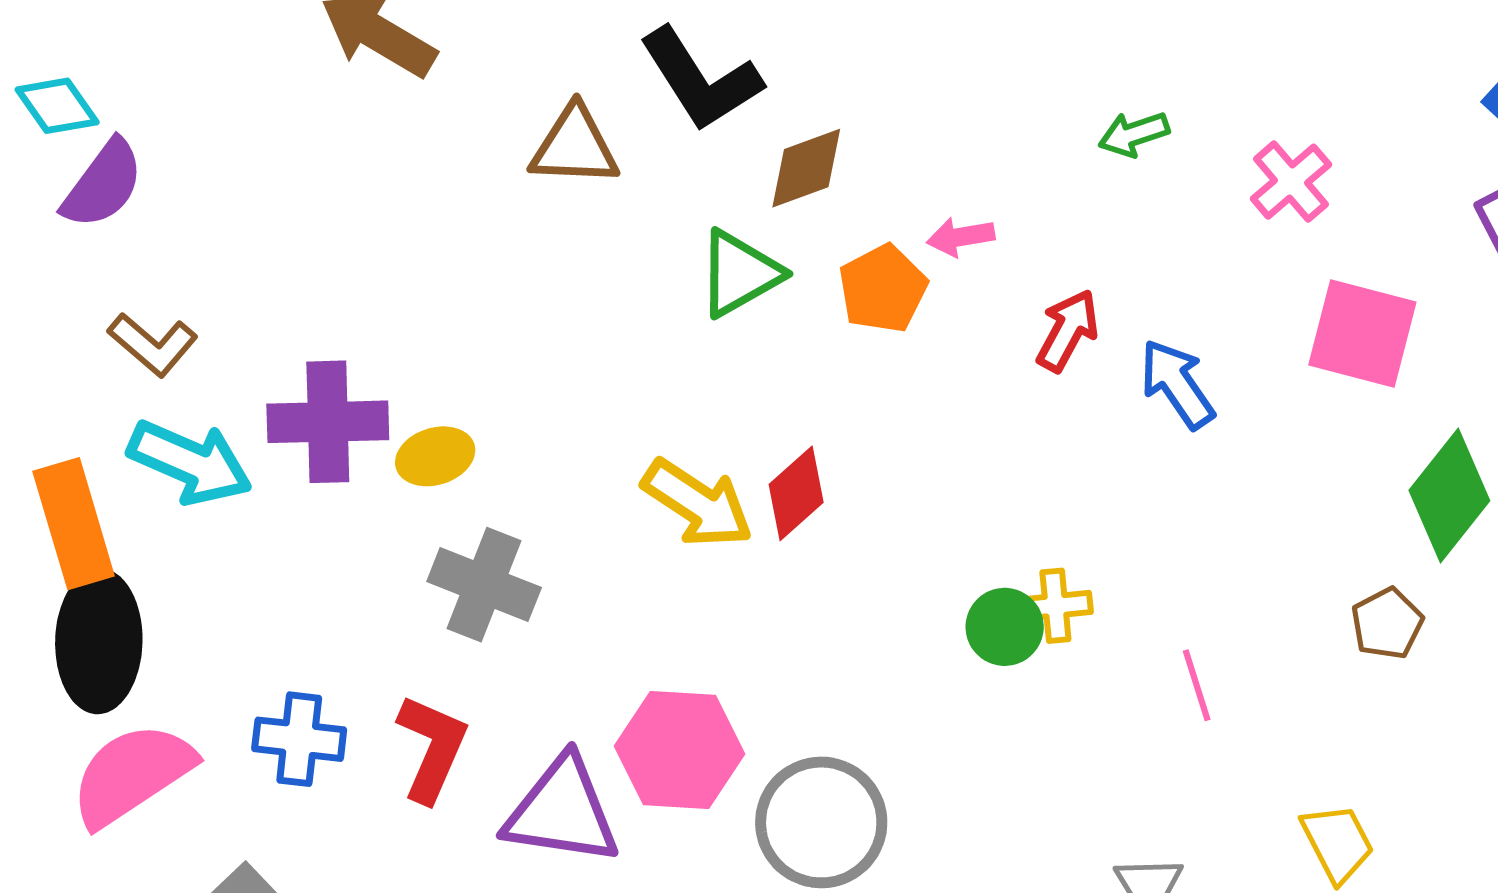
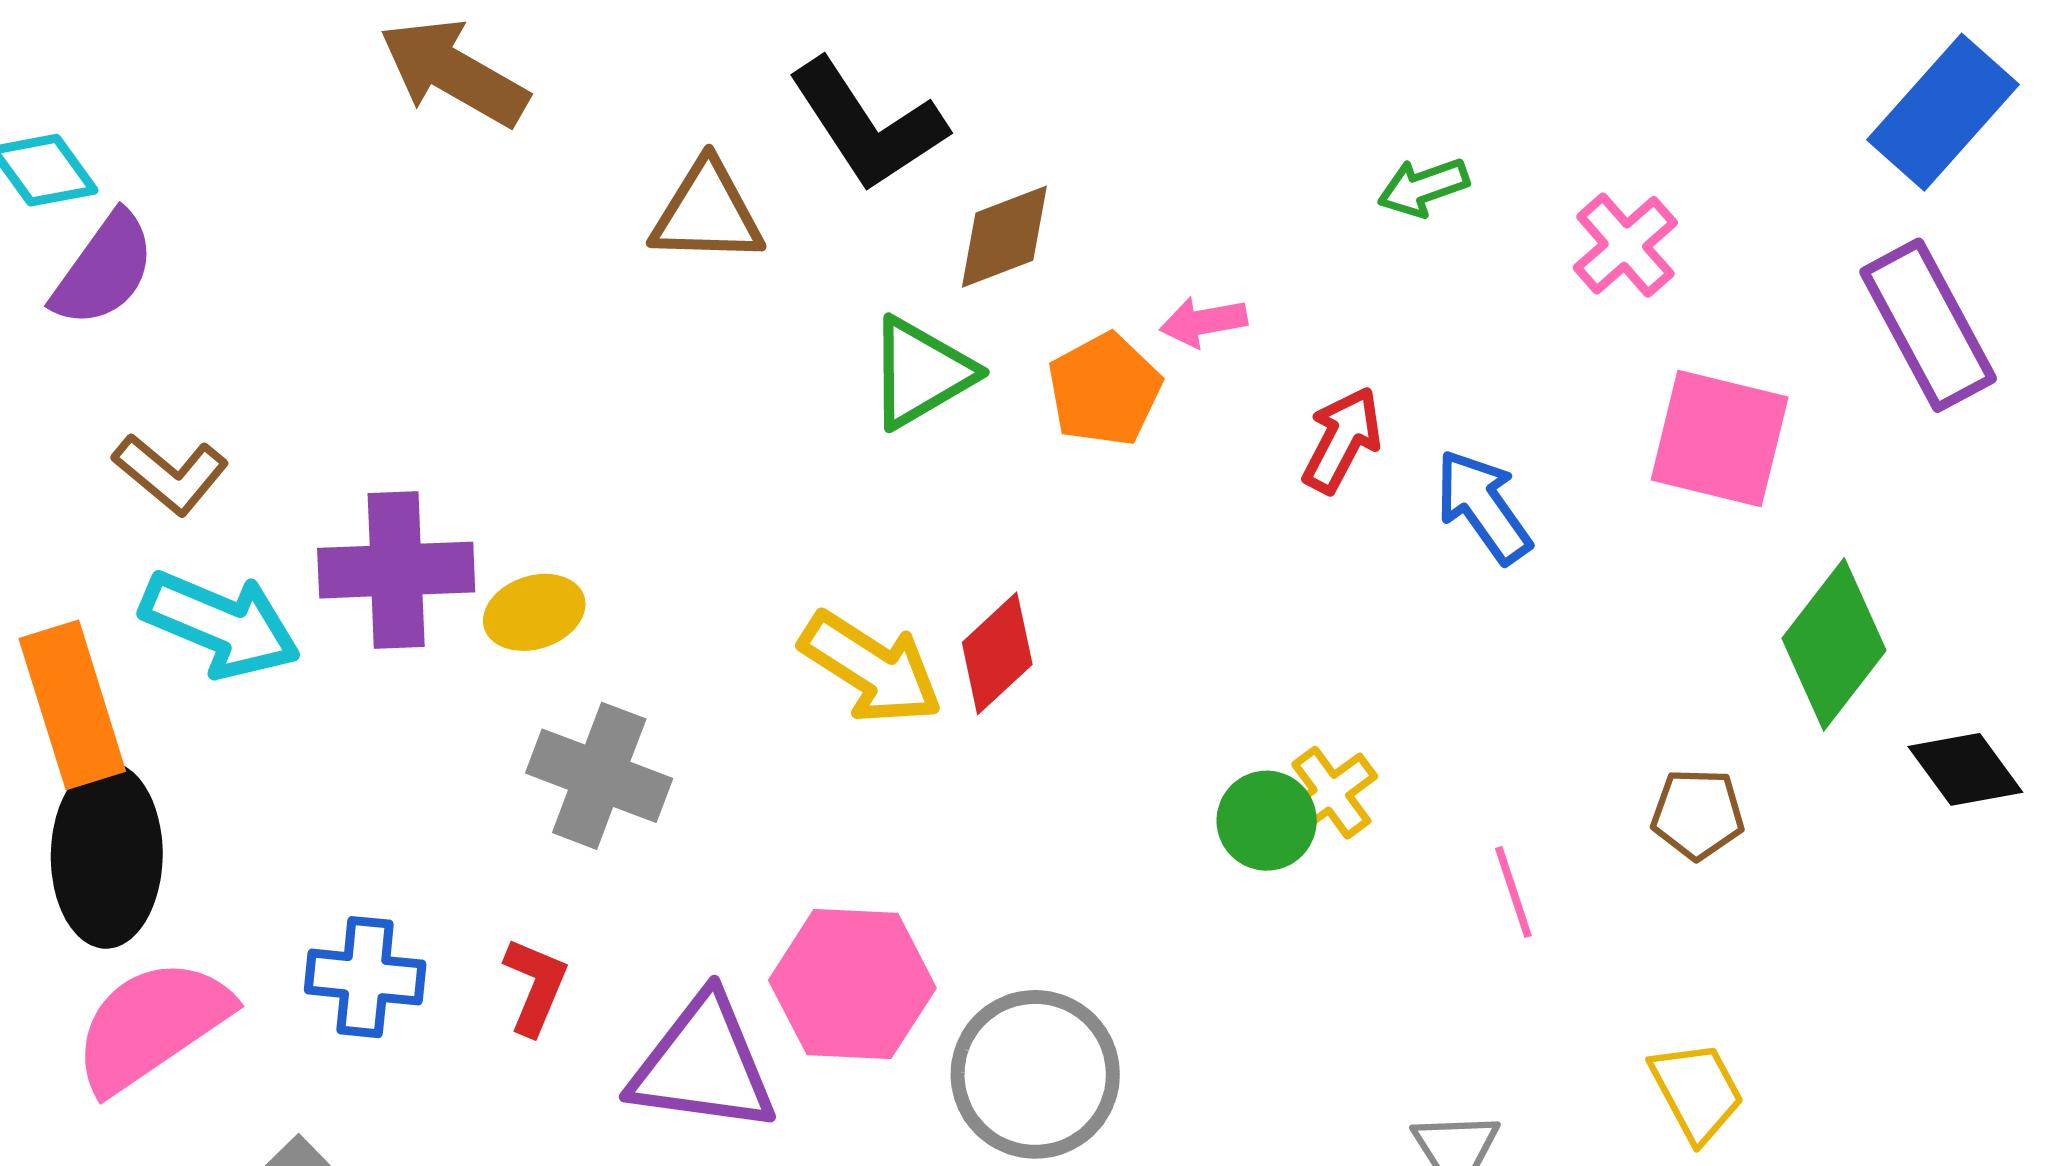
yellow cross: (1055, 606) -> (1331, 793), turned -30
brown pentagon: (1387, 624) -> (1698, 814), moved, turned 30
red L-shape: (432, 748) -> (535, 986), size x0.7

